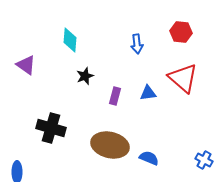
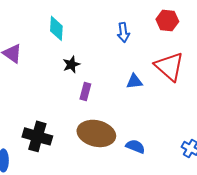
purple rectangle: (115, 96) -> (85, 91), moved
black cross: (51, 128) -> (37, 136), moved

